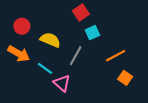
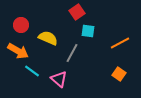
cyan square: (92, 33) -> (88, 31), turned 32
orange line: (116, 56) -> (120, 43), moved
cyan line: (45, 68) -> (32, 71), moved

